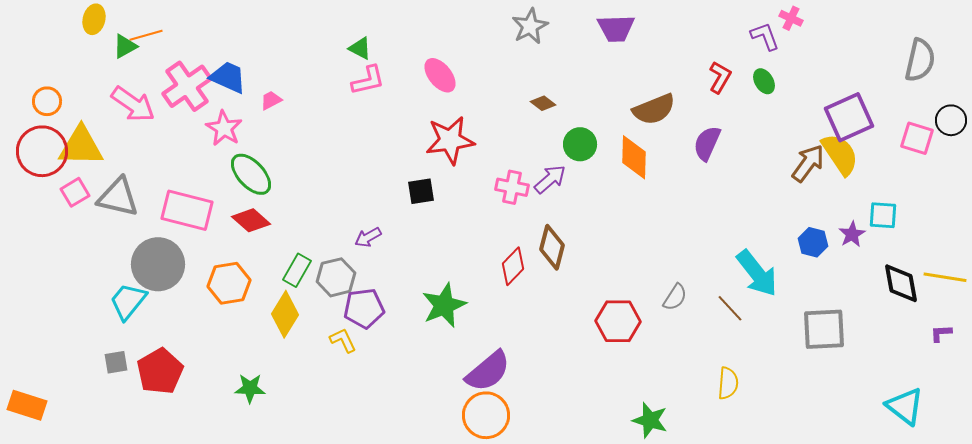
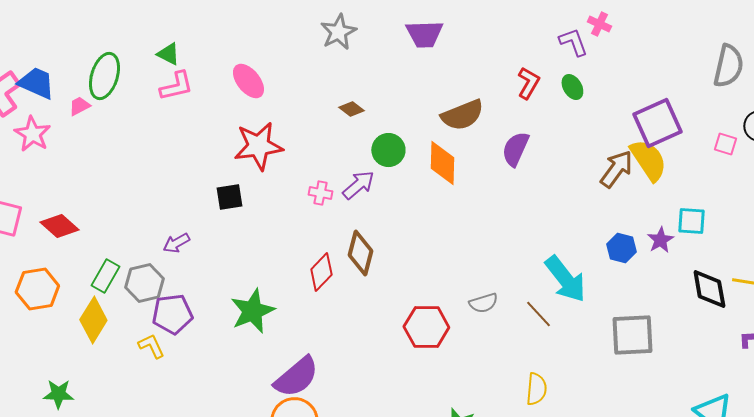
pink square: (917, 138) -> (725, 144), size x0.7
green ellipse: (251, 174) -> (104, 76), moved, turned 60
pink cross: (512, 187) -> (320, 193), size x0.7
gray semicircle: (675, 297) -> (483, 303), turned 40

